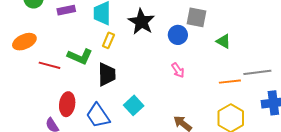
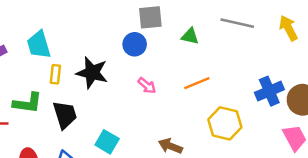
black star: (141, 22) -> (92, 73), moved
gray line: (257, 72) -> (237, 23), moved, turned 36
orange line: (230, 82) -> (197, 83), moved

